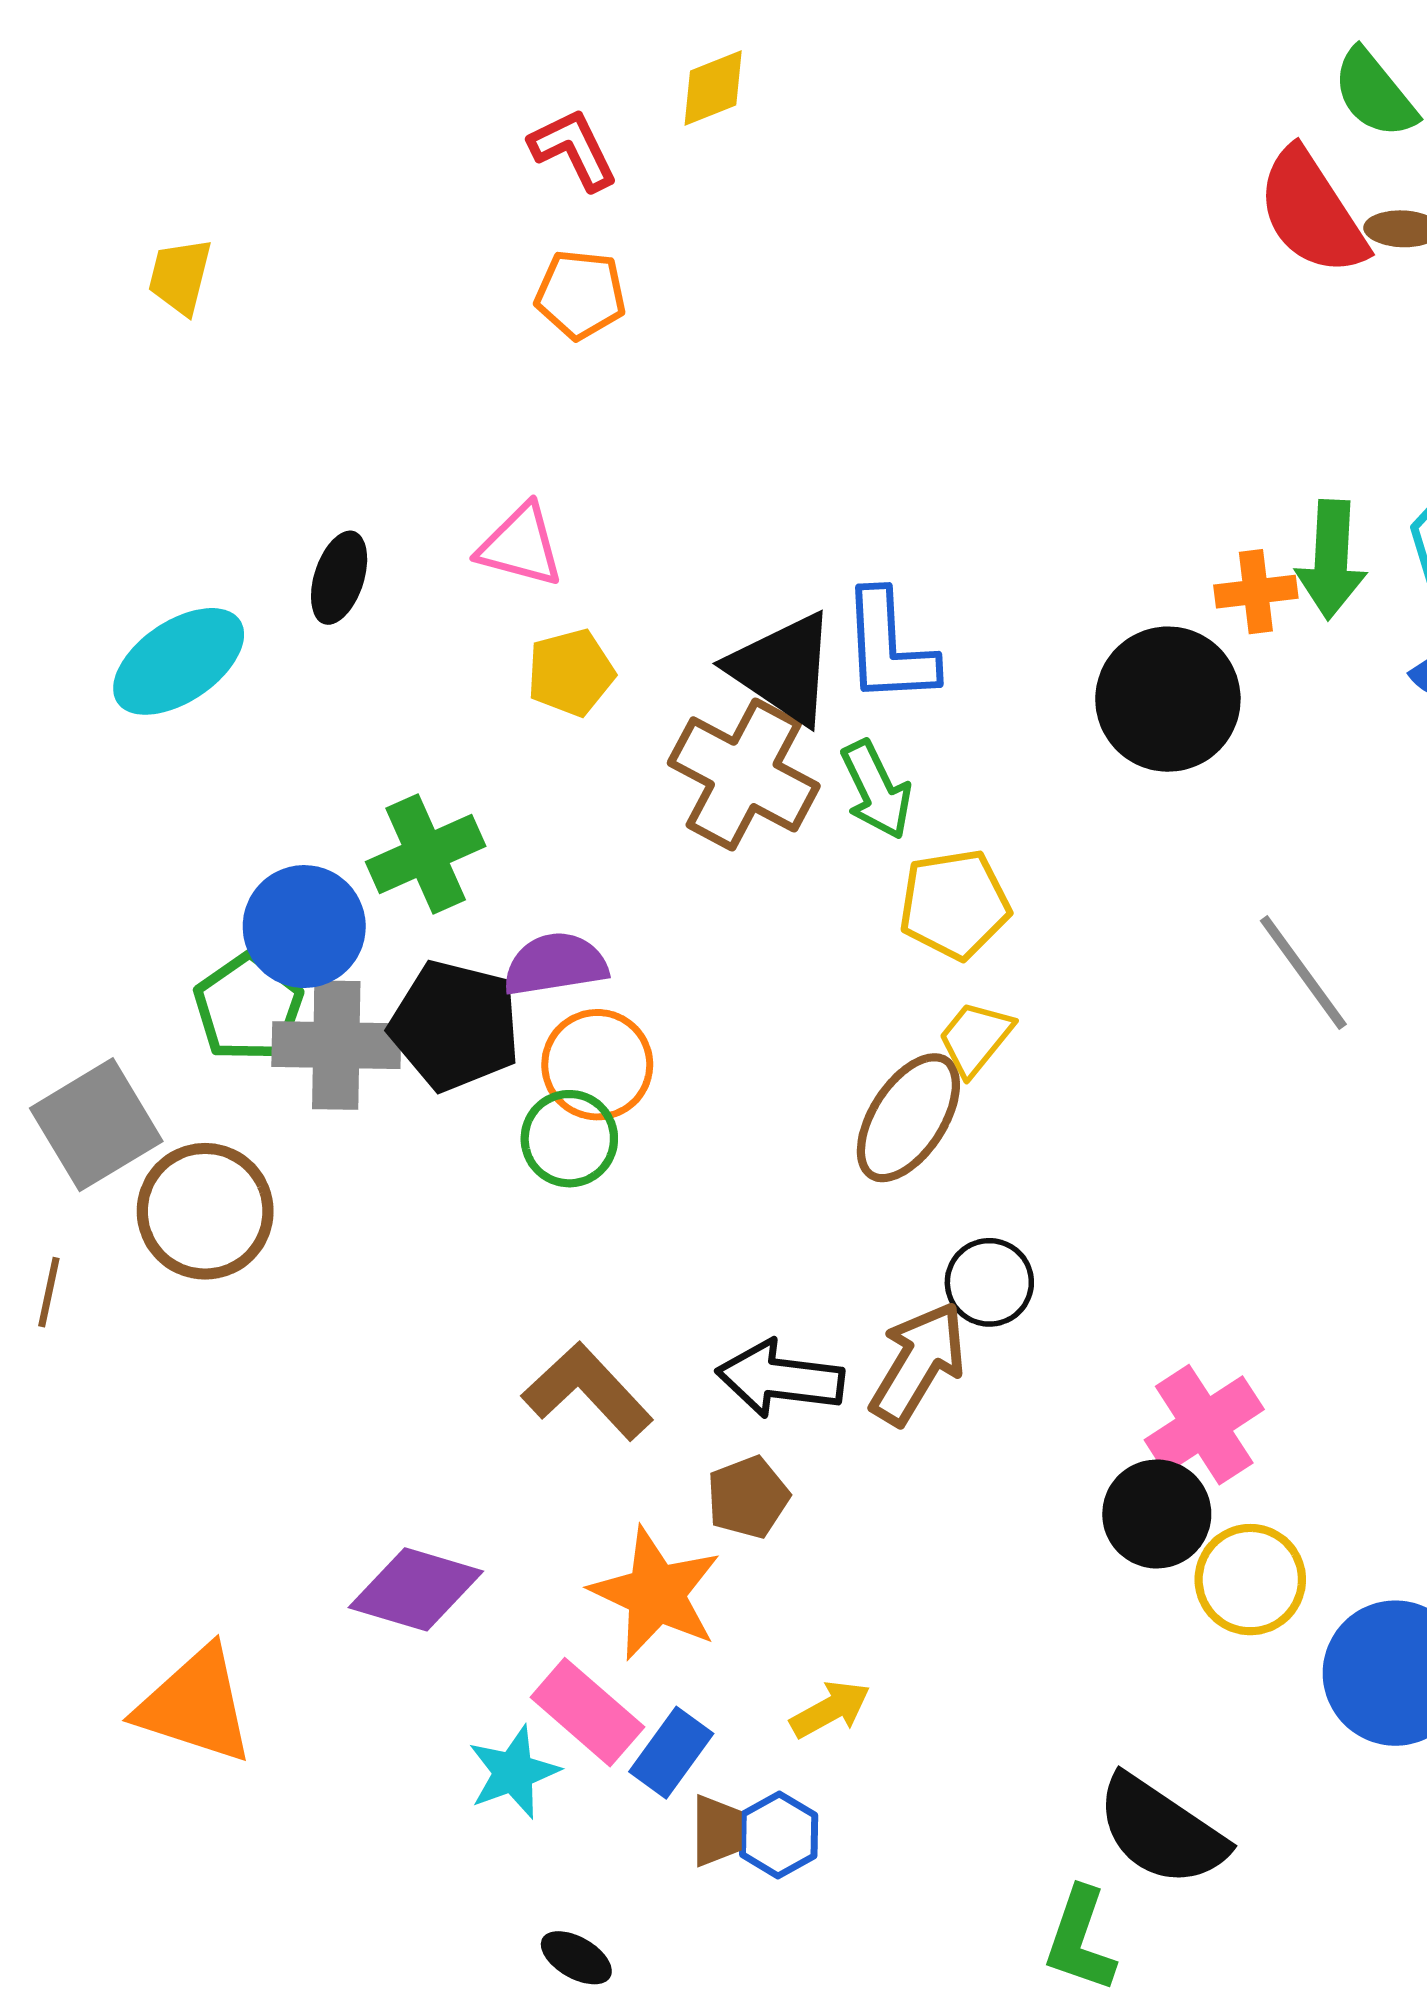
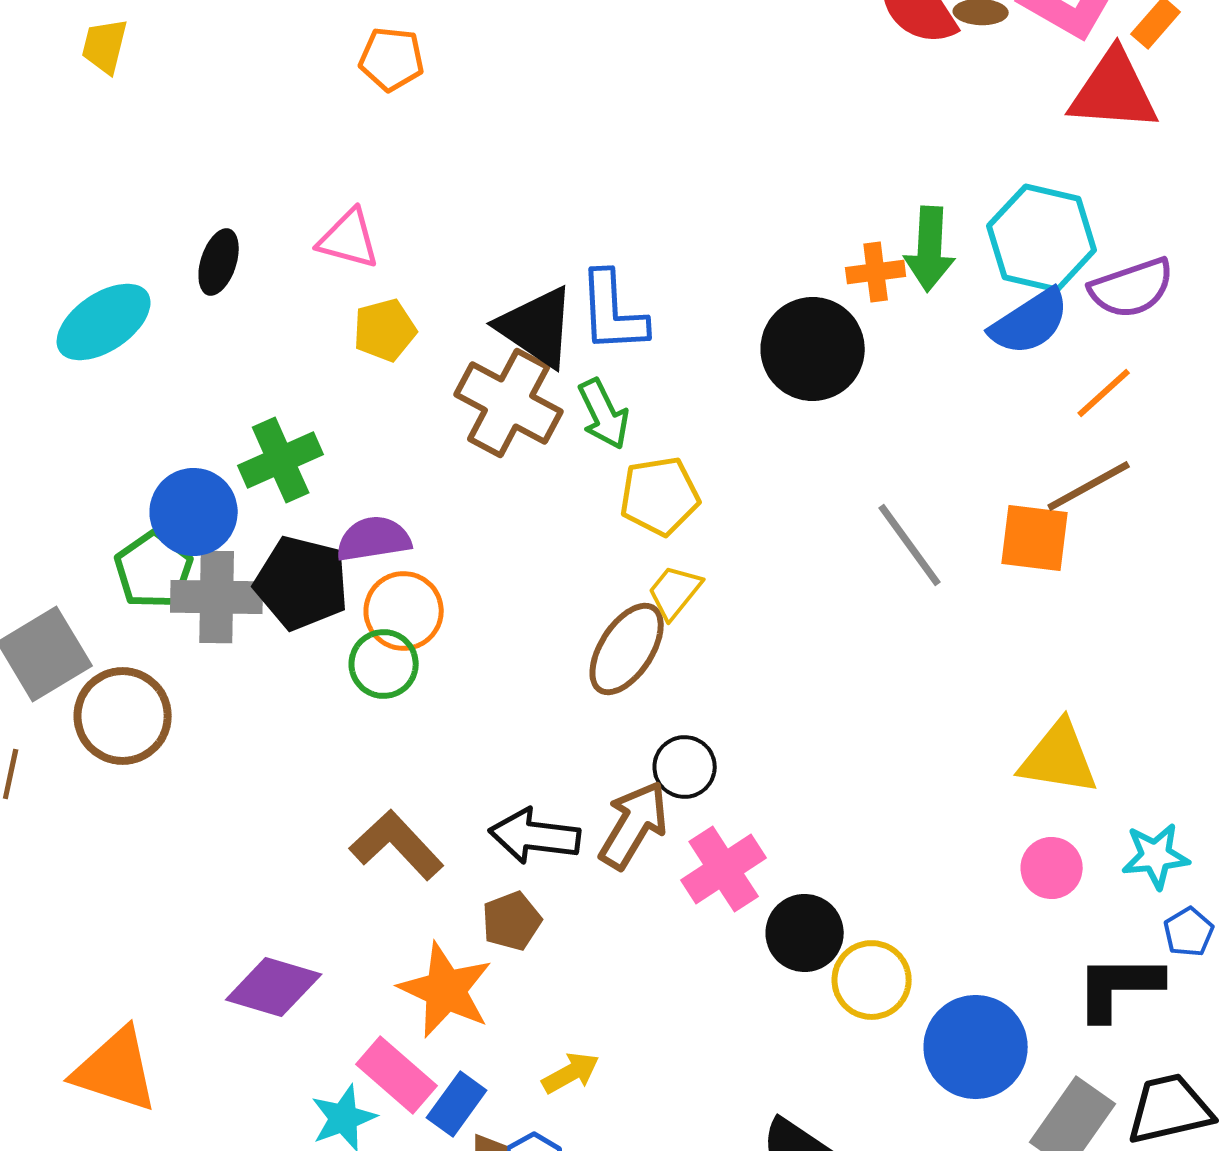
pink cross: (1204, 1425) -> (724, 869), moved

